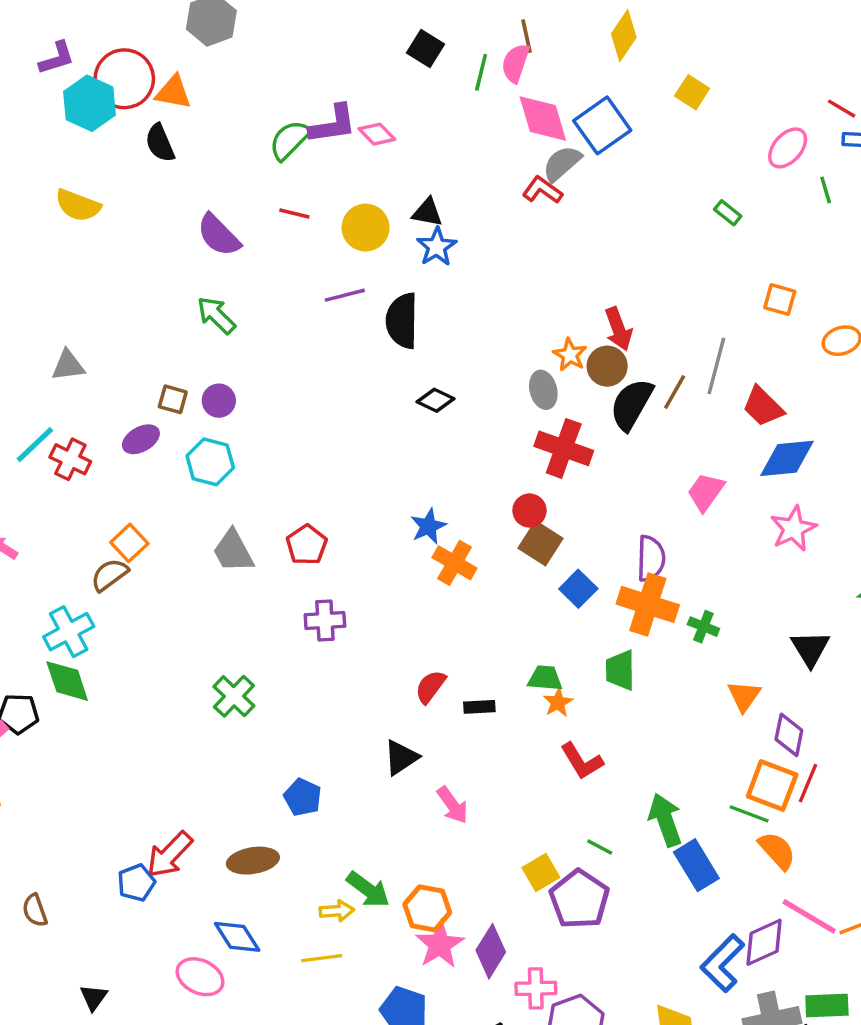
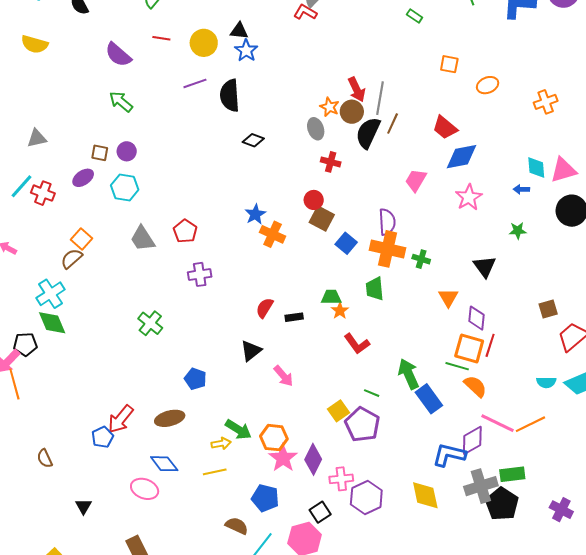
gray line: (716, 366) -> (380, 98), moved
red cross: (564, 448) -> (331, 162), size x0.6
blue L-shape: (722, 963) -> (449, 455), turned 64

